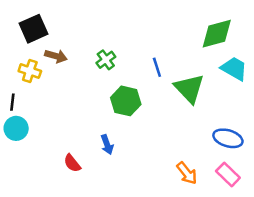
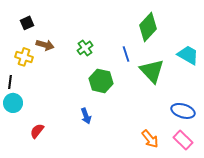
black square: (34, 29) -> (27, 23), size x0.6
green diamond: (217, 34) -> (148, 27), moved, turned -32
red semicircle: (72, 163) -> (37, 131), moved, turned 77

